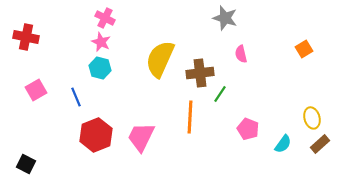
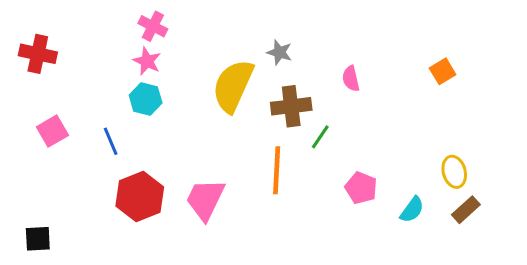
gray star: (225, 18) -> (280, 52), moved, size x0.7
black square: (26, 164) -> (38, 239), turned -30

